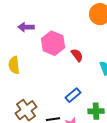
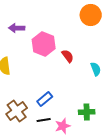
blue rectangle: (73, 95) -> (45, 99), moved

